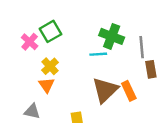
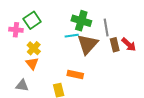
pink cross: (30, 42) -> (16, 30), turned -32
brown triangle: (105, 90) -> (88, 44), moved
orange rectangle: (129, 91) -> (75, 75), moved, turned -49

